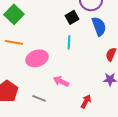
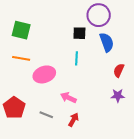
green square: (14, 14) -> (21, 30), turned -30
black square: (72, 17) -> (79, 33), turned 32
red arrow: (86, 101) -> (73, 120), moved

